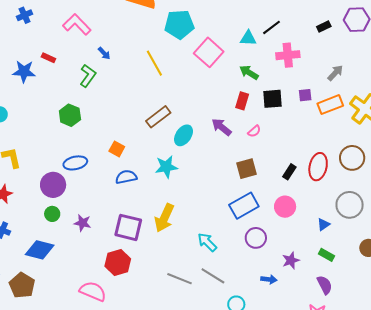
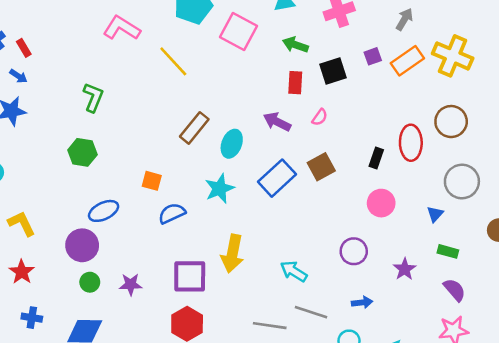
pink L-shape: (77, 24) -> (122, 28), moved
blue arrow: (104, 53) -> (18, 76), moved
red rectangle: (48, 58) -> (24, 48), moved, turned 48
blue rectangle: (244, 206) -> (277, 178), moved
blue arrow: (269, 279) -> (362, 302), moved

